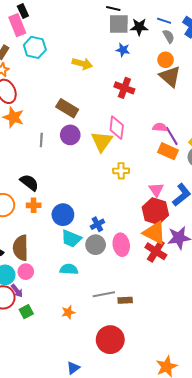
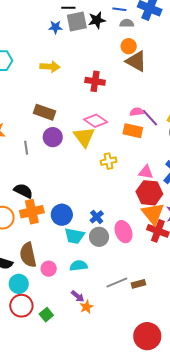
gray semicircle: (169, 36) -> (127, 23), turned -48
blue star: (123, 50) -> (55, 27), moved
pink diamond: (117, 128) -> (96, 121), turned -50
orange rectangle: (168, 151) -> (133, 131), moved
pink triangle: (156, 190) -> (146, 172), turned -35
orange cross: (34, 205) -> (32, 212), size x1.6
orange triangle: (155, 233) -> (153, 213), turned 35
pink circle: (26, 272) -> (49, 269), moved
purple arrow: (17, 291) -> (78, 296), moved
red circle: (110, 340) -> (147, 336), moved

